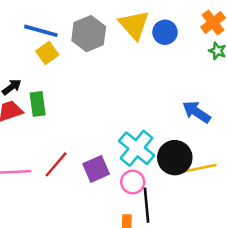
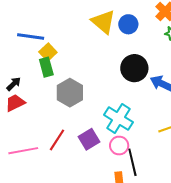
gray hexagon: (89, 34) -> (70, 93), moved
yellow square: (47, 53) -> (48, 52), moved
green rectangle: (38, 104) -> (46, 67), moved
black circle: (175, 158) -> (134, 68), moved

